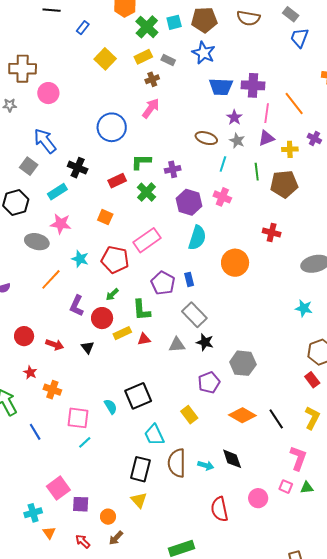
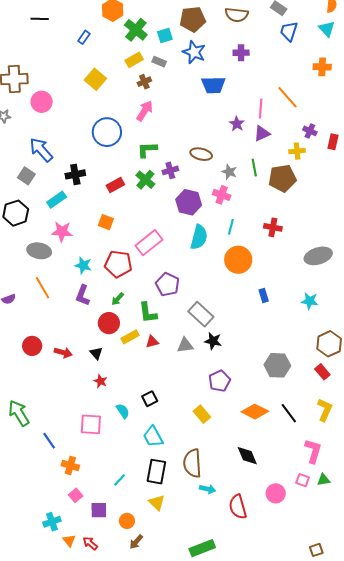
cyan square: (174, 22) -> (165, 35), moved
blue rectangle: (83, 28) -> (84, 37), moved
yellow square: (105, 59) -> (95, 79), moved
purple cross: (253, 85) -> (241, 53), moved, size x0.7
purple star: (234, 117) -> (237, 124), moved
brown ellipse: (206, 138) -> (201, 154), moved
gray star: (237, 141) -> (229, 172), moved
yellow cross: (290, 149) -> (297, 151), moved
green L-shape: (141, 162) -> (147, 150), moved
cyan line: (223, 164) -> (231, 227), moved
black cross: (78, 168) -> (75, 174), turned -30
green cross: (146, 192) -> (145, 180), moved
orange line: (51, 279) -> (43, 288), moved, turned -70
blue rectangle: (189, 279) -> (264, 295), moved
purple L-shape: (77, 306) -> (83, 295), moved
gray hexagon: (243, 363) -> (277, 365), moved
red star: (30, 372) -> (100, 381), moved
orange cross: (52, 390) -> (70, 466), moved
black square: (138, 396) -> (150, 399), size x0.6
cyan trapezoid: (154, 435) -> (153, 437), moved
cyan line: (85, 442) -> (120, 480), moved
cyan arrow: (206, 465) -> (208, 489), moved
pink square: (58, 488) -> (76, 495), size x0.6
red arrow: (83, 541) -> (90, 543), moved

